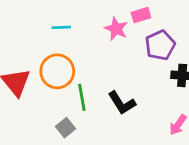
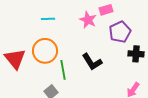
black L-shape: (122, 103) -> (92, 62), moved

